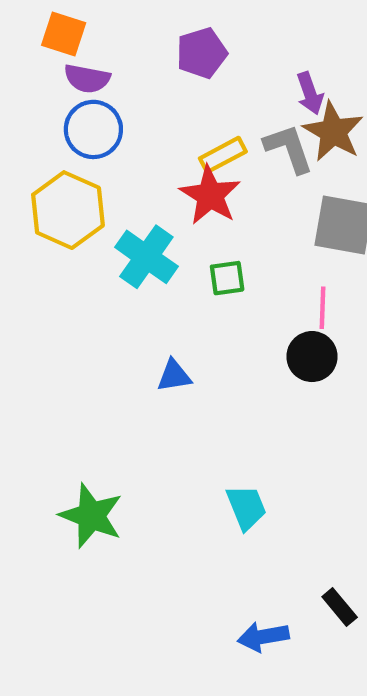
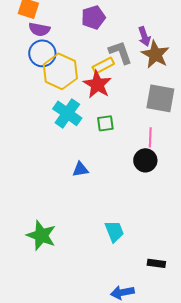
gray L-shape: (289, 149) -> (120, 52), moved
yellow hexagon: (68, 210) -> (60, 71), moved
black rectangle: (340, 607) -> (156, 263), moved, turned -42

